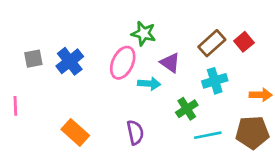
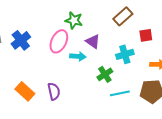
red square: (244, 42) -> (146, 35), moved, turned 32
brown rectangle: (212, 43) -> (123, 16), moved
purple semicircle: (135, 132) -> (54, 91), moved

